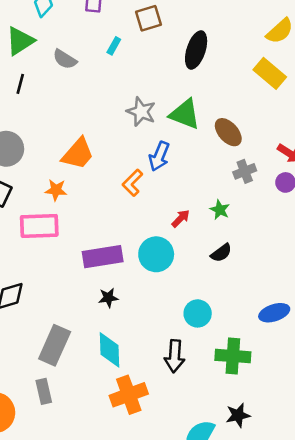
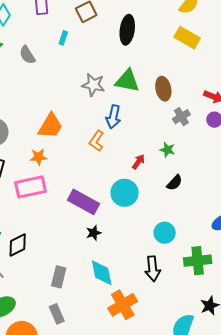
gray semicircle: (65, 59) -> (27, 55), turned 36
brown ellipse: (228, 132) -> (163, 89), turned 40
purple rectangle: (103, 257) -> (84, 202), turned 48
gray rectangle: (55, 345) -> (59, 277), size x0.7

